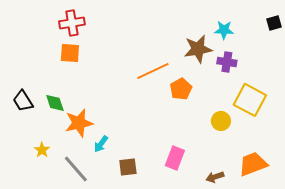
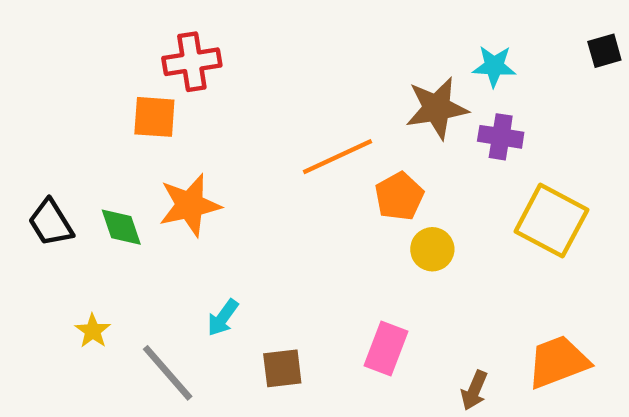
red cross: (72, 23) -> (192, 62), moved
yellow circle: (221, 121) -> (432, 249), moved
orange star: (79, 123) -> (190, 205), moved
brown arrow: (215, 177) -> (474, 390), turned -48

